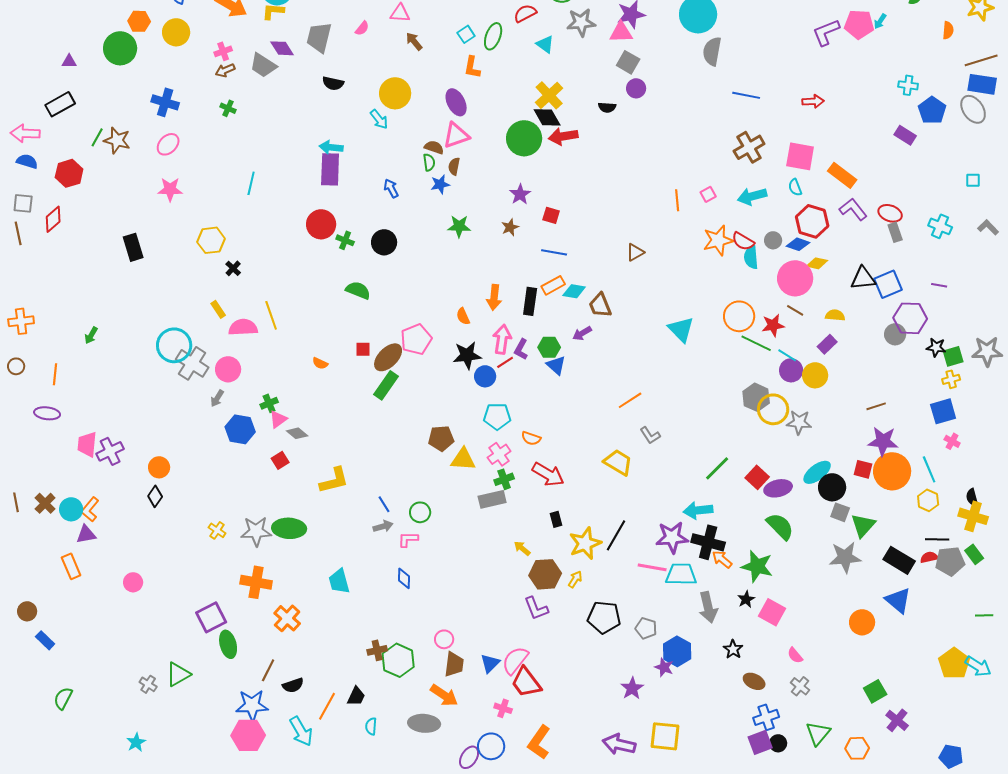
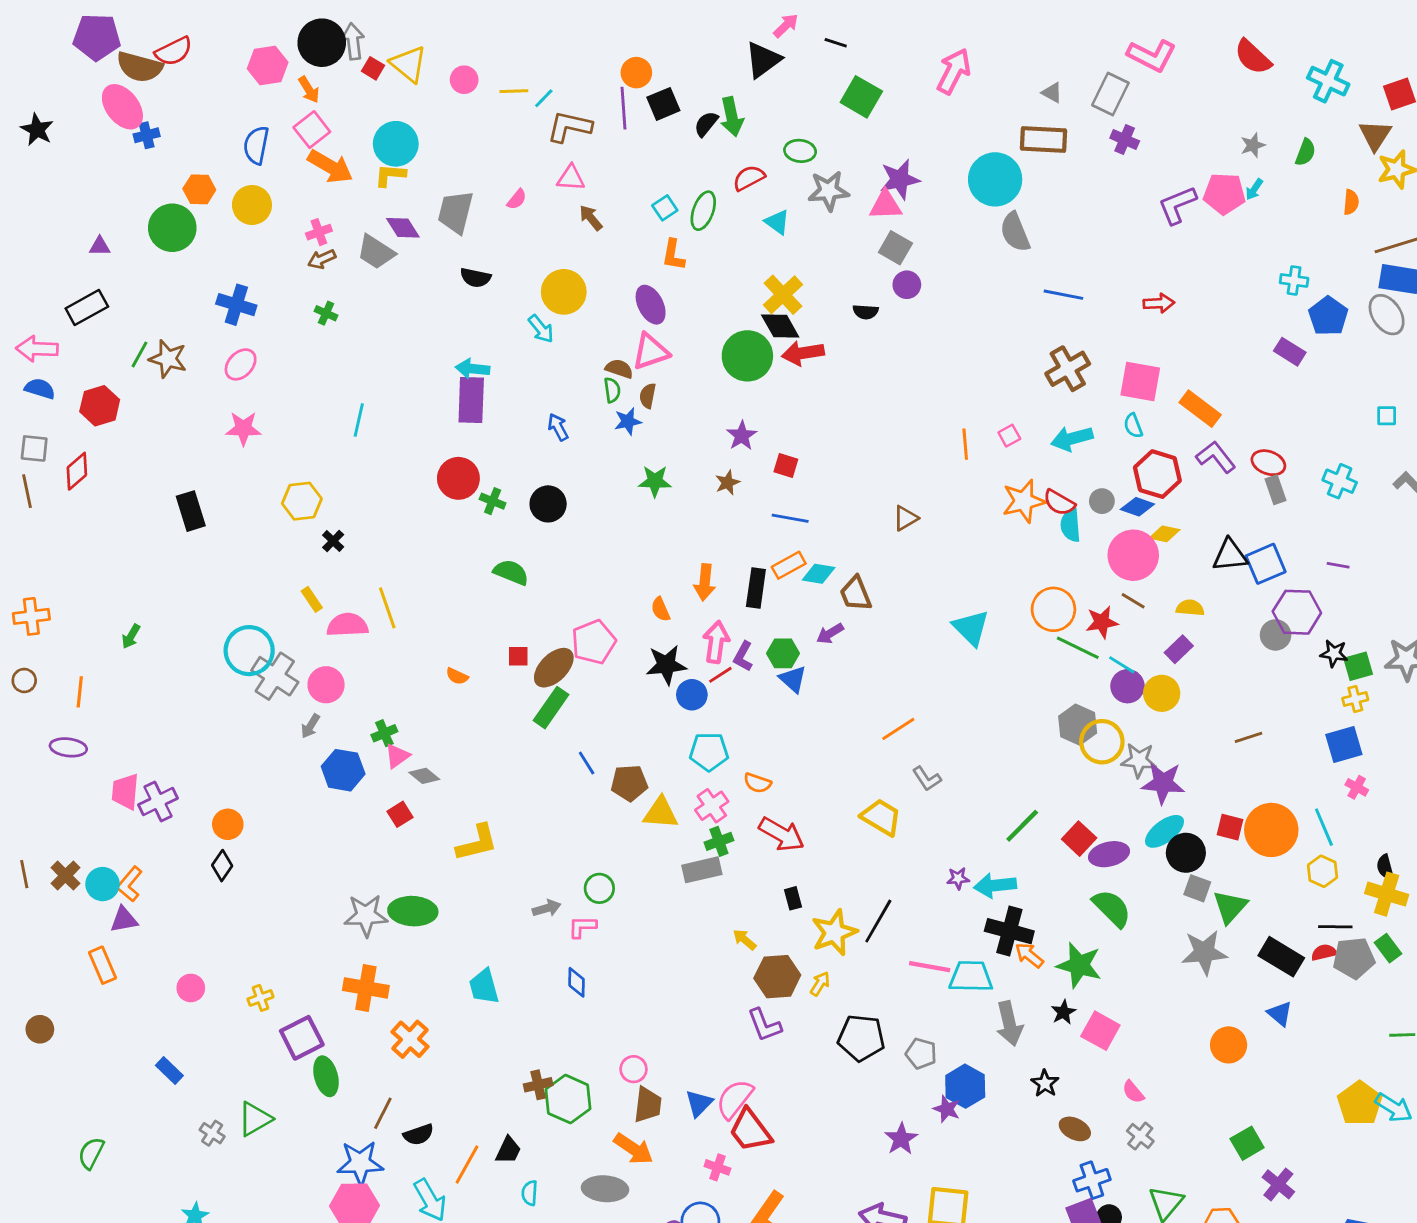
gray semicircle: (712, 51) -> (1015, 232), turned -32
purple star: (883, 441) -> (1163, 783), moved
blue line: (384, 504) -> (587, 763), moved
yellow cross: (217, 530) -> (261, 998), moved, turned 36
purple star: (672, 537) -> (958, 878), moved, size x0.5
blue triangle: (898, 600) -> (1280, 1014), size x0.7
blue rectangle: (45, 640) -> (169, 1071), moved

